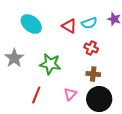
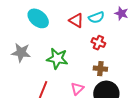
gray star: (14, 58) -> (21, 53), turned -30

